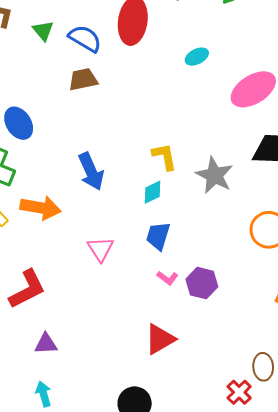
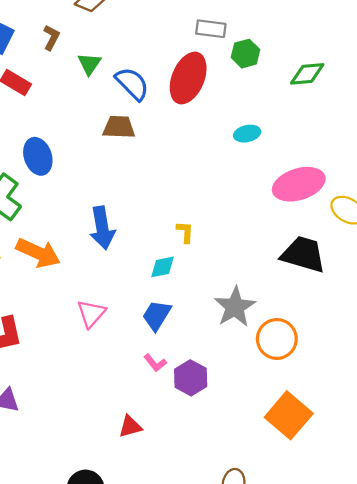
yellow L-shape: (165, 157) -> (185, 232), size x0.7
gray star: (214, 175) -> (235, 307), moved
red triangle: (160, 339) -> (130, 426), size x0.7

